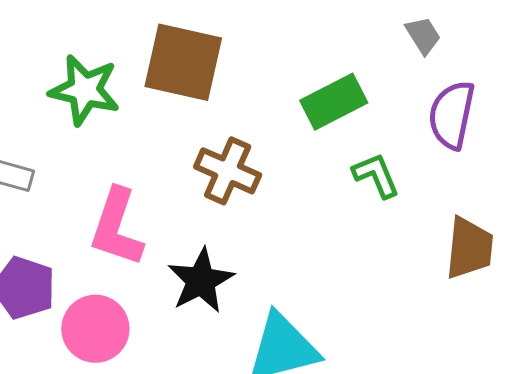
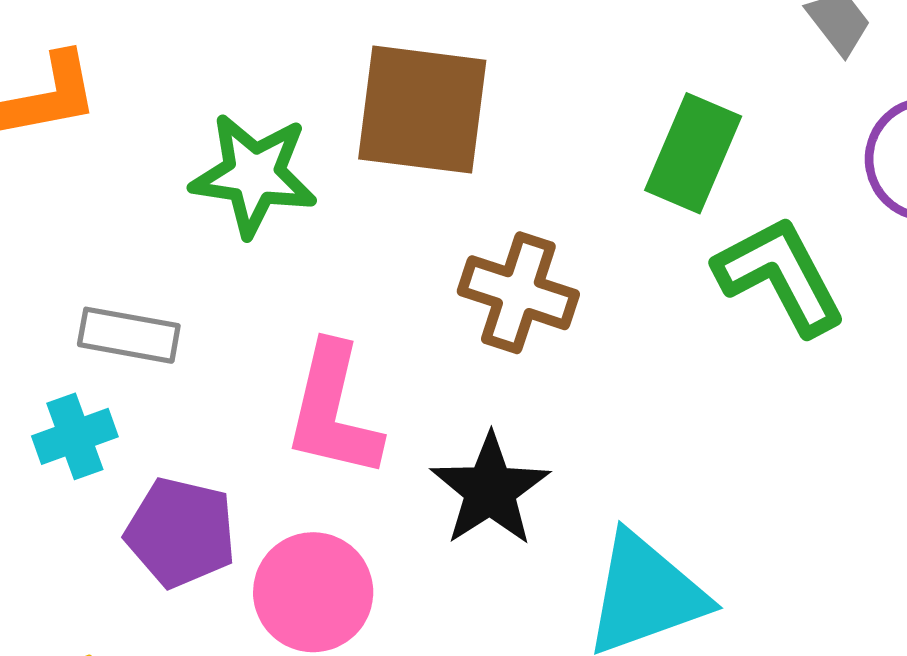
green rectangle: (334, 102) -> (693, 153), turned -34
green L-shape: (376, 175) -> (780, 275), size x1.5

